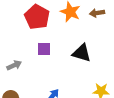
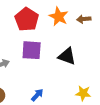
purple square: (44, 49) -> (32, 50), size x1.5

